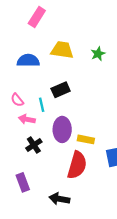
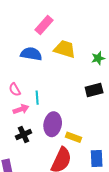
pink rectangle: (37, 17) -> (44, 25), moved
black rectangle: (61, 90) -> (94, 90), moved
pink arrow: (27, 119) -> (21, 109), turned 140

